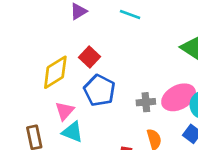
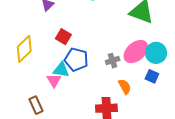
yellow diamond: (55, 72) -> (24, 49), moved
cyan triangle: (72, 132) -> (61, 70), moved

